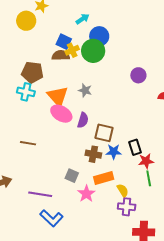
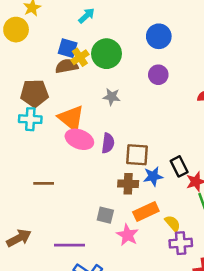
blue circle: (99, 36) -> (159, 36), moved
purple circle: (138, 75) -> (158, 75), moved
gray star: (85, 90) -> (112, 97), moved

